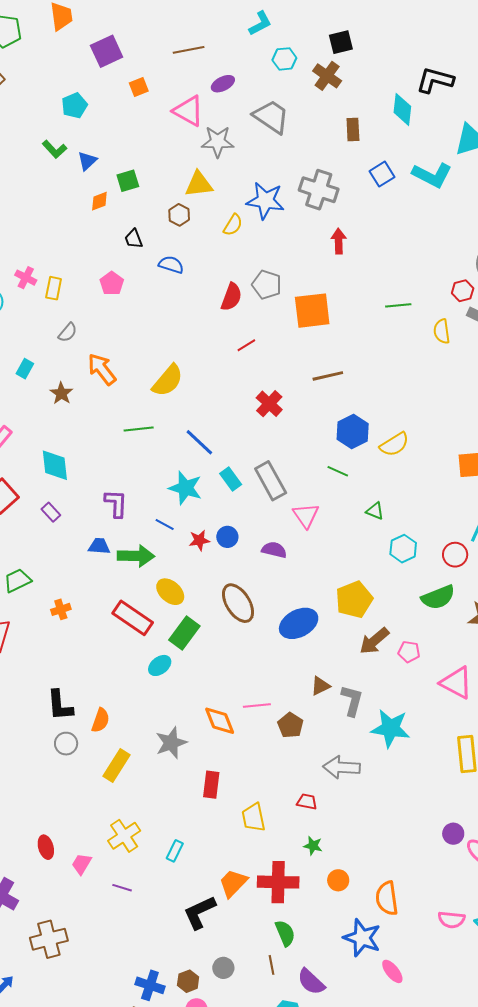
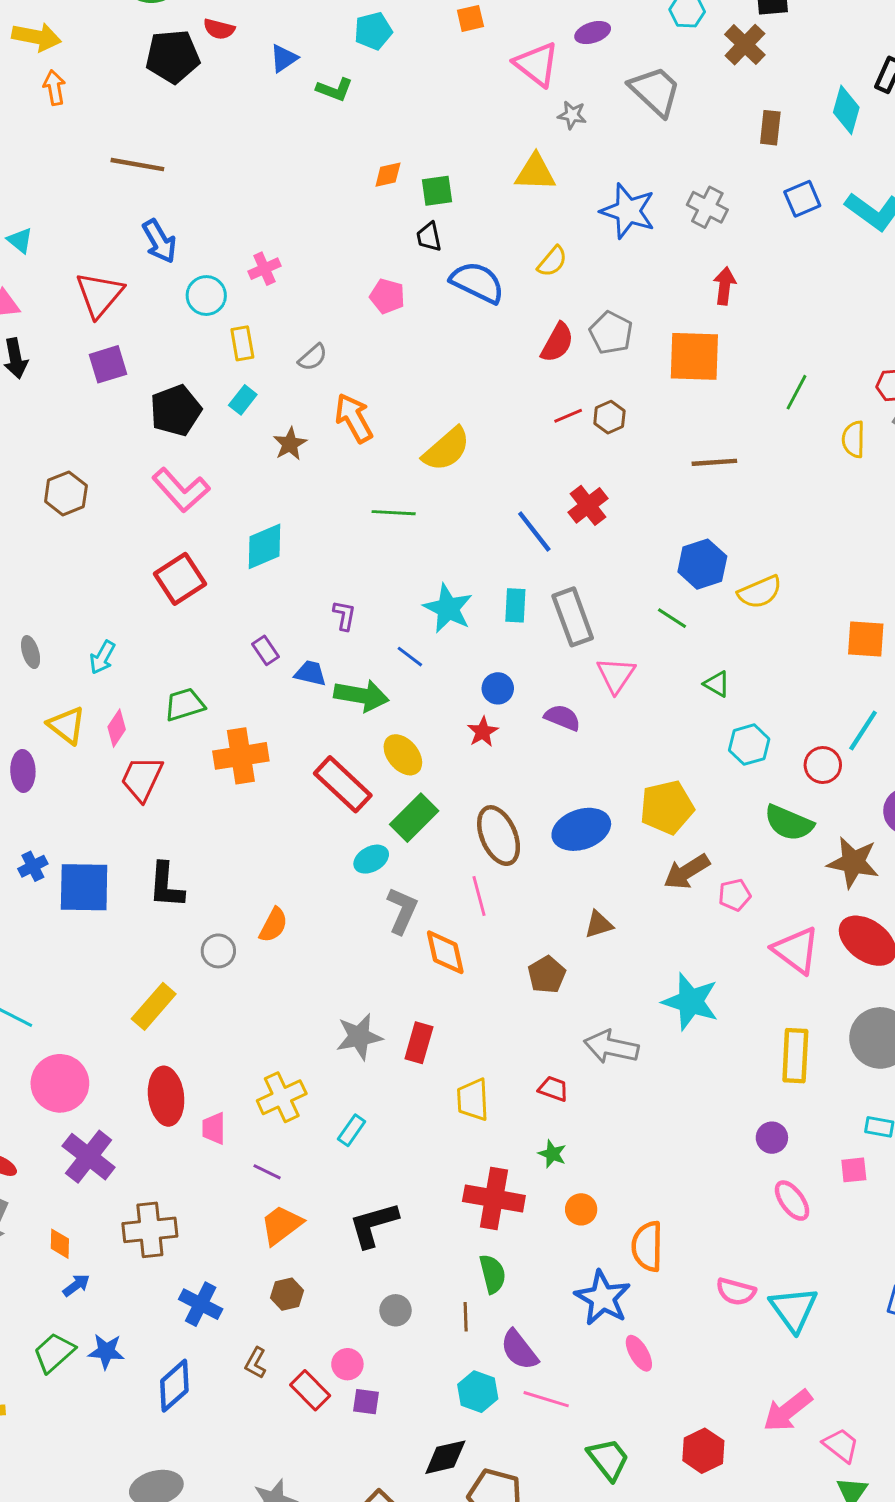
gray star: (218, 142) -> (572, 115), size x0.6
green L-shape: (54, 149) -> (335, 89), turned -35
blue triangle: (87, 161) -> (284, 58), moved
green square: (128, 181) -> (437, 191), moved
gray cross: (319, 190) -> (707, 207), size x0.7
brown hexagon: (179, 215) -> (609, 417), moved
yellow semicircle: (233, 225) -> (552, 261), moved
blue semicircle: (171, 265) -> (477, 282), size x1.5
pink cross: (26, 278) -> (264, 269), turned 30
pink pentagon: (112, 283) -> (387, 296), turned -30
yellow rectangle: (54, 288) -> (242, 343), moved, turned -30
green line: (398, 305) -> (796, 392), turned -65
orange square: (312, 311) -> (694, 356), moved
brown line: (328, 376) -> (714, 462), moved
blue line: (199, 442) -> (534, 532), moved
cyan diamond: (55, 465) -> (264, 546), turned 64
cyan rectangle: (231, 479) -> (515, 605), turned 30
purple L-shape: (116, 504) -> (344, 615), size x0.7
purple rectangle: (51, 512) -> (265, 650), moved
red star: (199, 540) -> (483, 732), moved, turned -30
green semicircle: (438, 597) -> (789, 823), turned 36
brown ellipse: (238, 603) -> (499, 836), moved
orange cross: (61, 609) -> (241, 756), size x1.8
pink pentagon: (409, 652) -> (735, 895), turned -30
gray L-shape: (352, 701) -> (402, 911), moved
black L-shape: (60, 705) -> (166, 885), moved
pink line: (257, 706) -> (479, 896), moved, turned 72
gray star: (171, 743) -> (359, 1037), moved
yellow rectangle: (117, 766) -> (154, 1006), moved
purple circle: (453, 834) -> (772, 1138), moved
red ellipse: (46, 847) -> (166, 1096), size x1.6
pink trapezoid: (82, 864) -> (214, 1128), turned -40
orange trapezoid: (233, 883) -> (281, 1225), moved
brown hexagon: (188, 981) -> (287, 1294), moved
blue cross: (150, 985) -> (201, 1304), moved

